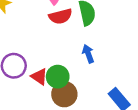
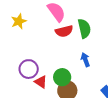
red triangle: (39, 77) -> (41, 82), moved

